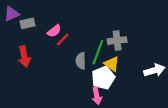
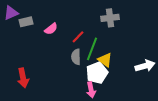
red line: (63, 39) -> (78, 37), moved
gray cross: (117, 41) -> (110, 18), moved
red arrow: (24, 57) -> (23, 78), moved

